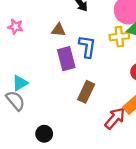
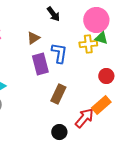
brown triangle: (59, 30) -> (33, 38), turned -40
black circle: (44, 134) -> (59, 132), moved

